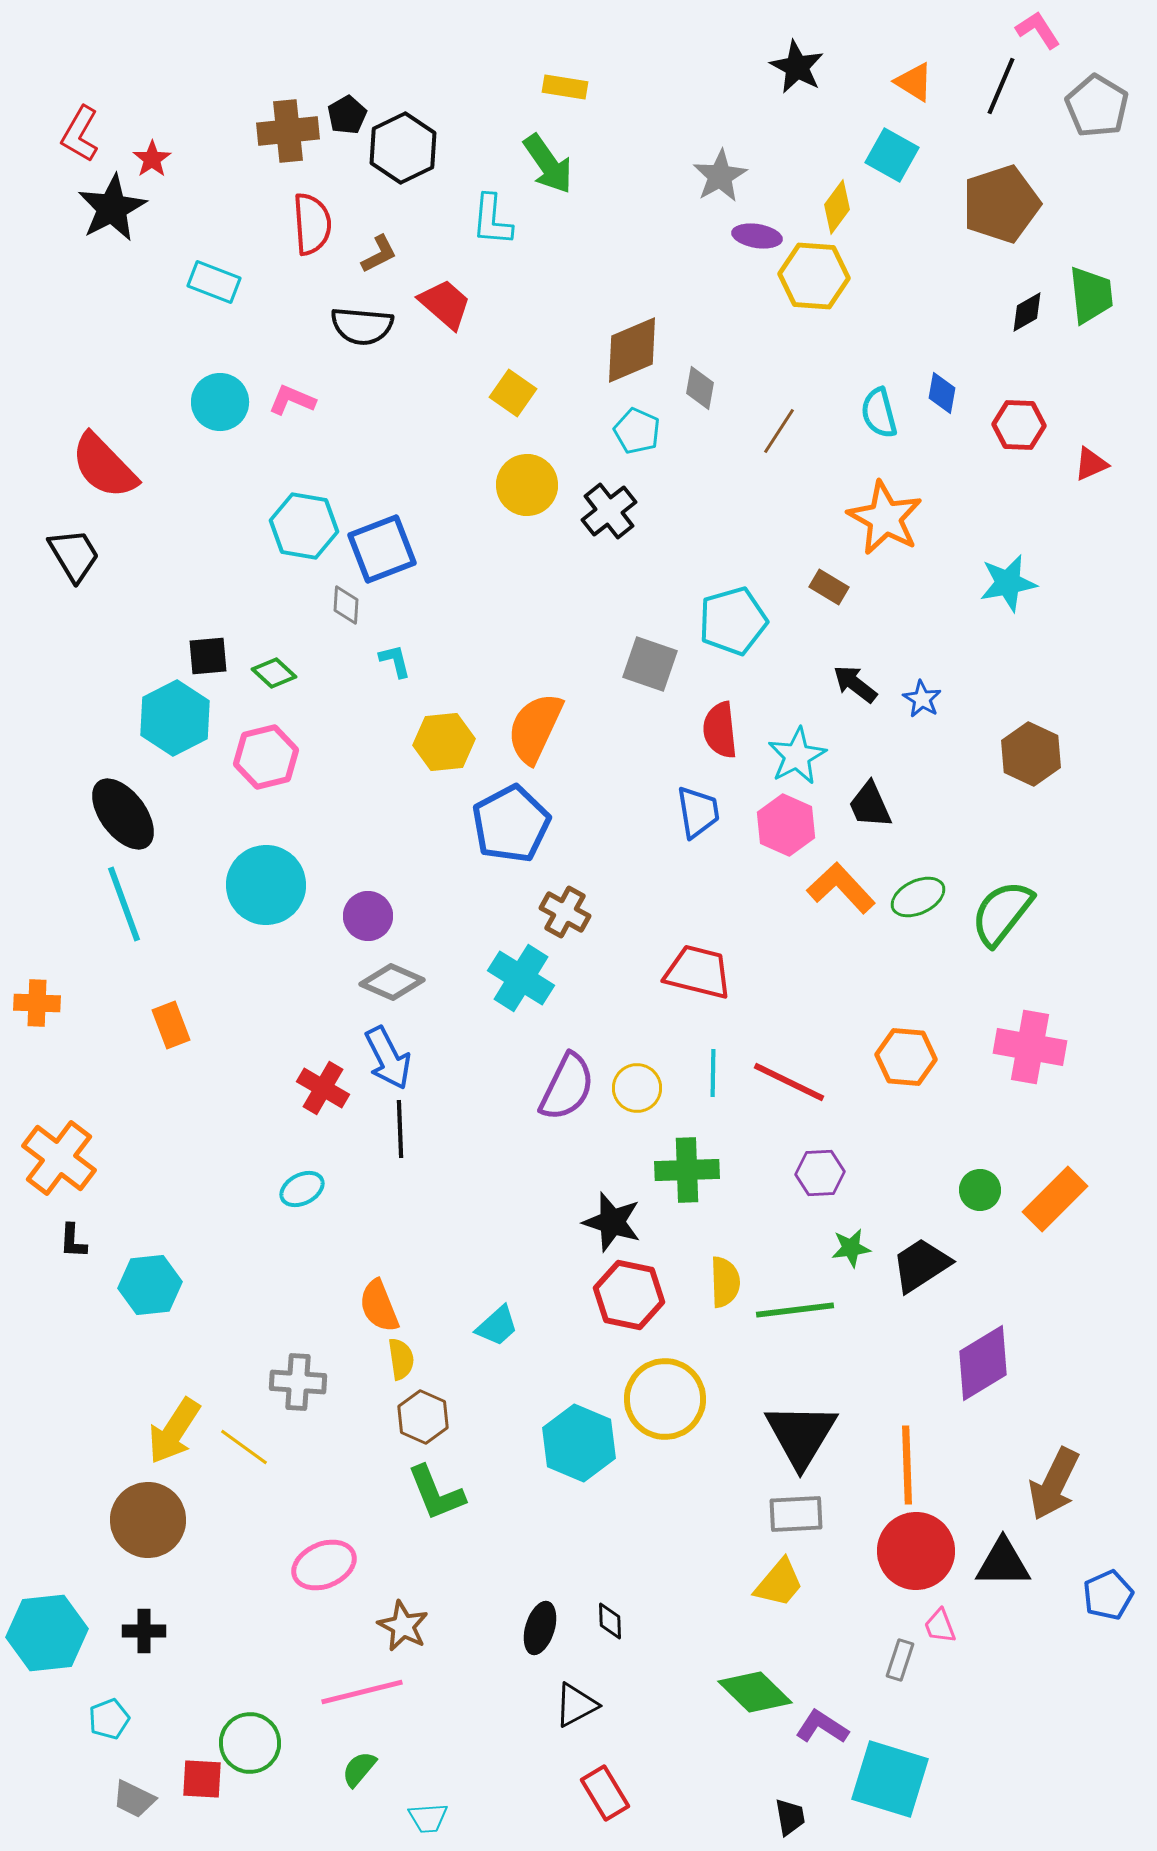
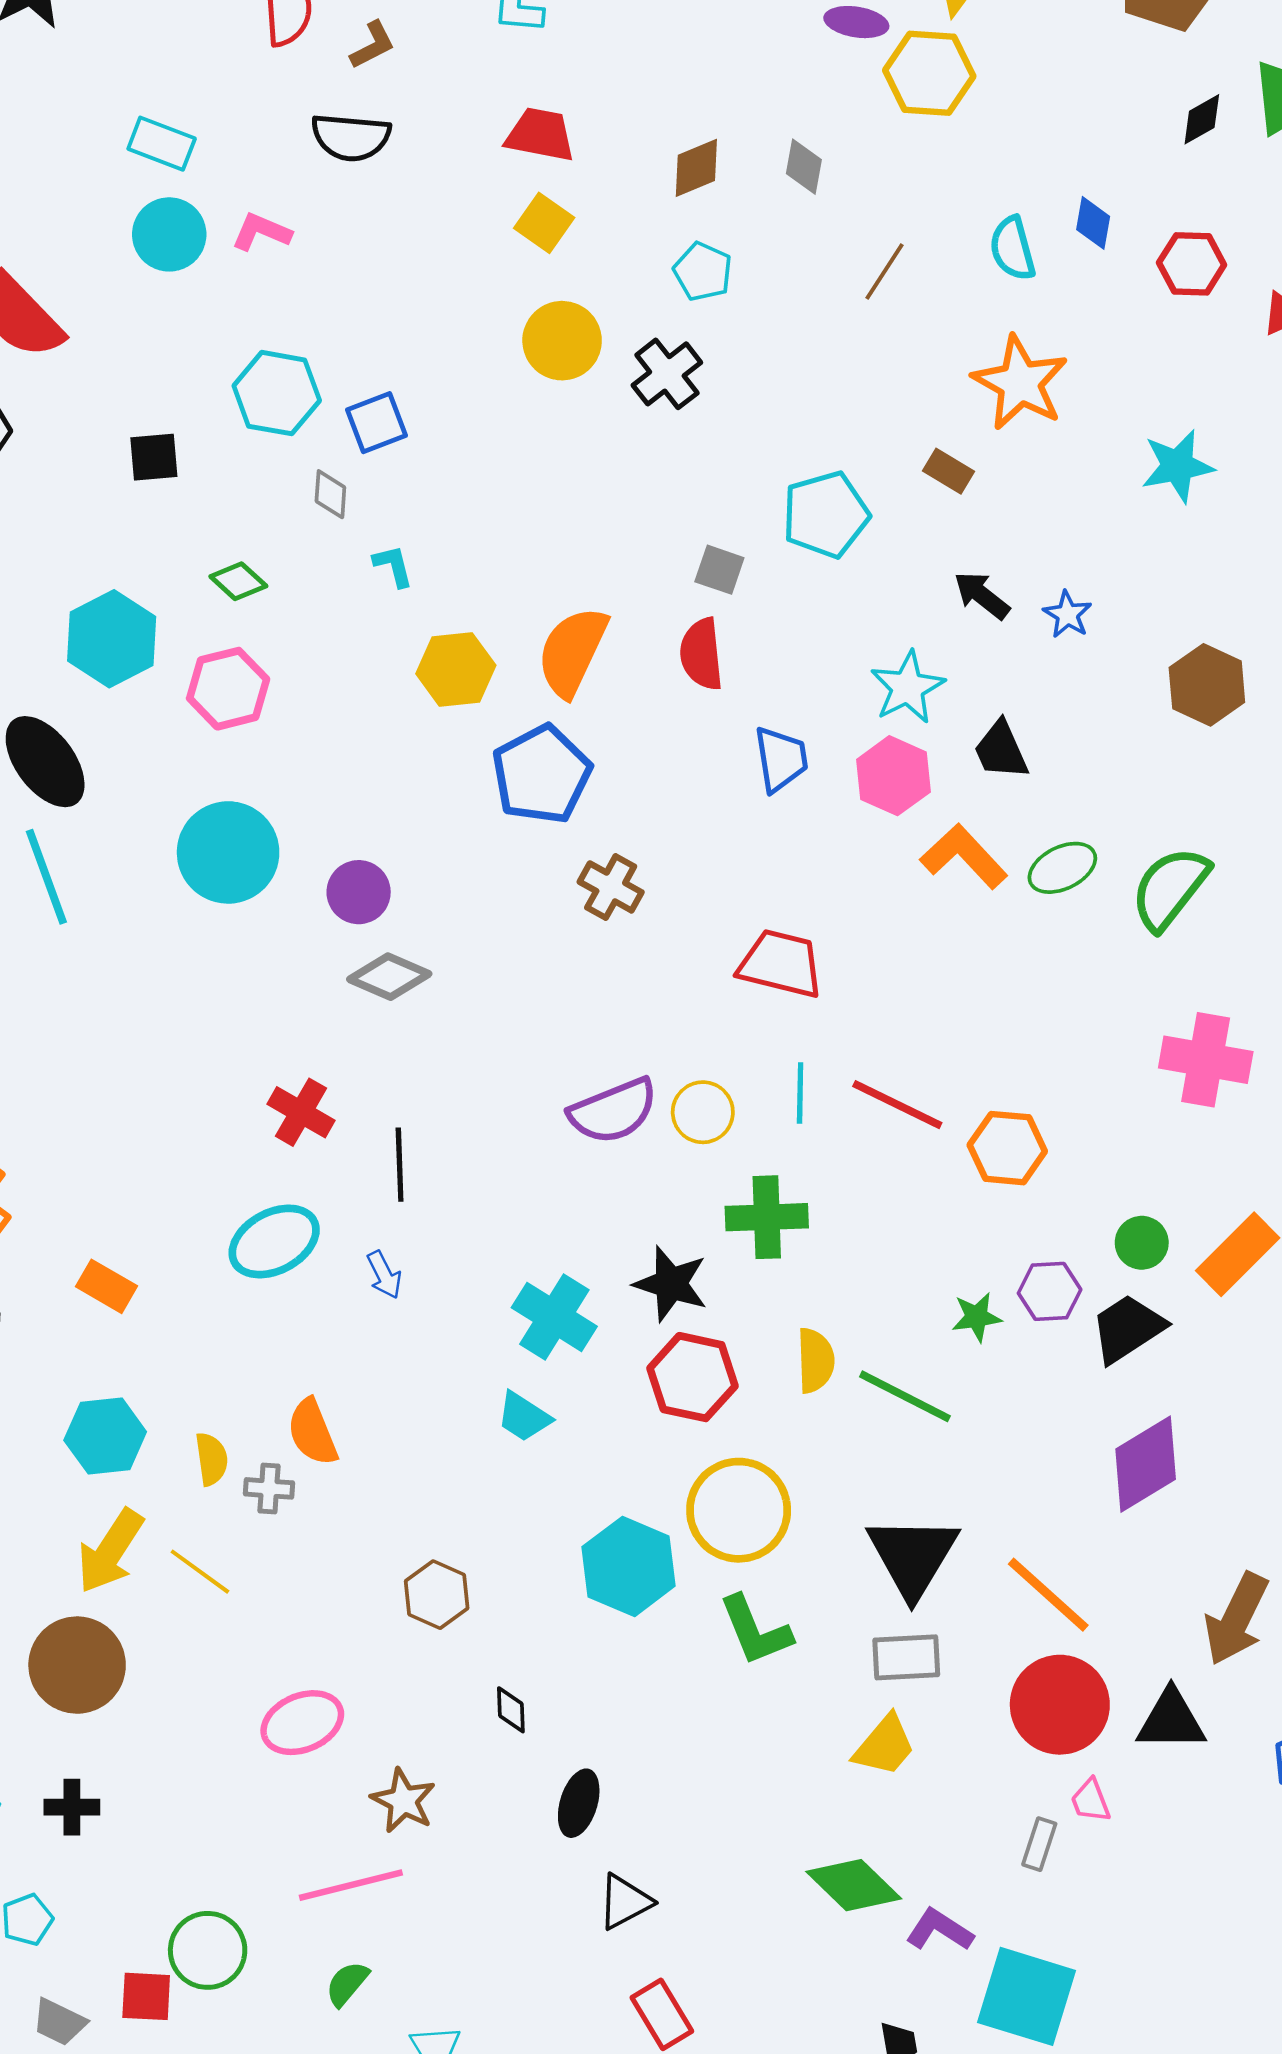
cyan rectangle: (214, 282) -> (162, 144), moved
red trapezoid: (445, 304) -> (540, 135), moved, turned -30
brown diamond: (632, 350) -> (696, 168), size x0.7
gray diamond: (700, 388) -> (804, 167), moved
blue square: (382, 549) -> (376, 423), size x0.7
black square: (208, 656) -> (154, 457), moved
gray square: (650, 664) -> (719, 570), size x0.7
red semicircle: (720, 730) -> (702, 654), moved
cyan cross: (521, 978) -> (554, 1317), moved
orange rectangle: (171, 1025) -> (106, 1286), moved, turned -39
orange hexagon: (906, 1057) -> (1007, 1148), moved
blue arrow: (388, 1058) -> (384, 1275), moved, size x0.6
purple semicircle: (567, 1087) -> (613, 1111), turned 42
purple hexagon: (820, 1173) -> (1050, 1291), moved
cyan ellipse: (302, 1189) -> (274, 1241), size x1.6
black trapezoid: (921, 1265) -> (1128, 1328), moved
cyan hexagon: (150, 1285) -> (105, 1436), moved
orange semicircle: (379, 1306) -> (313, 1432), moved
green line: (795, 1310) -> (905, 1396), turned 34
cyan trapezoid: (497, 1326) -> (524, 1417), turned 75
yellow semicircle: (401, 1359) -> (211, 1459), moved
gray cross: (298, 1382) -> (269, 1488), size x0.7
brown hexagon: (423, 1417) -> (437, 1595), moved
orange line: (907, 1465) -> (1048, 1595), turned -46
green L-shape: (436, 1493) -> (755, 1630), moved
black diamond: (610, 1621) -> (511, 1710), moved

